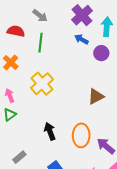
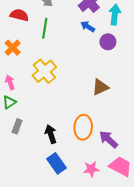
black arrow: (50, 131) -> (51, 134), moved
gray rectangle: (19, 157) -> (17, 126), moved, turned -32

